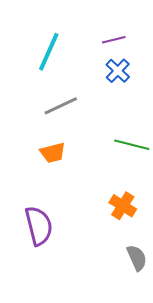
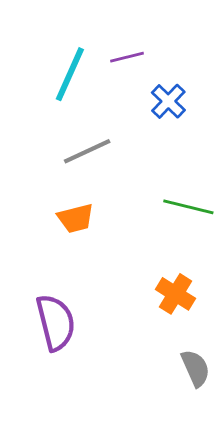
purple line: (114, 40) -> (127, 57), moved

